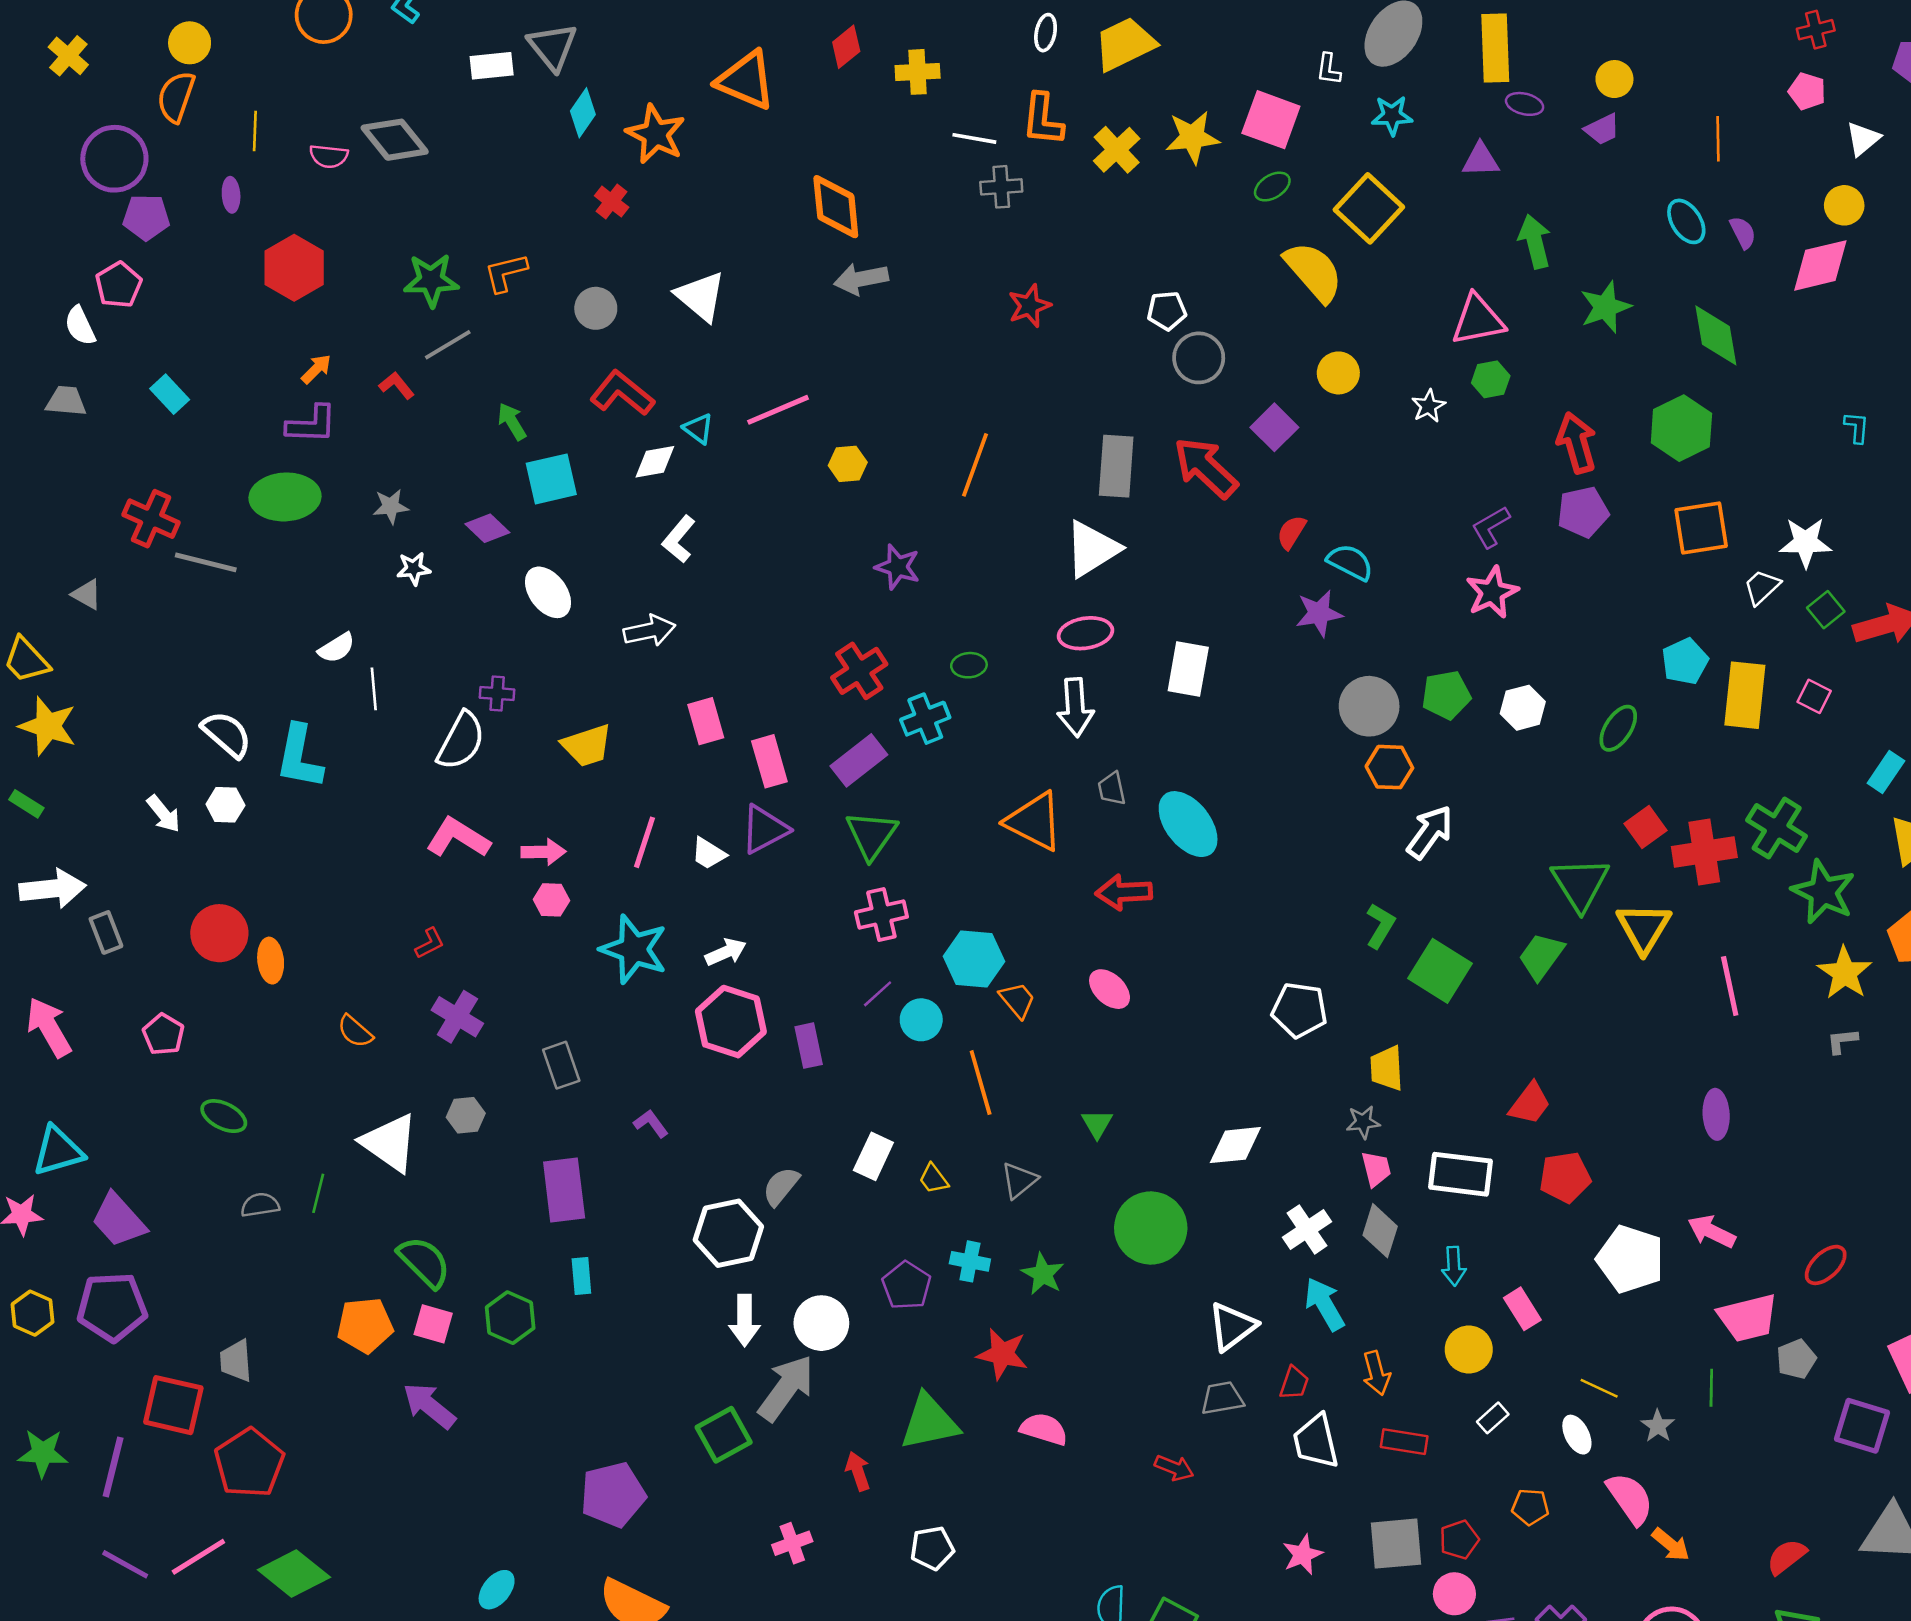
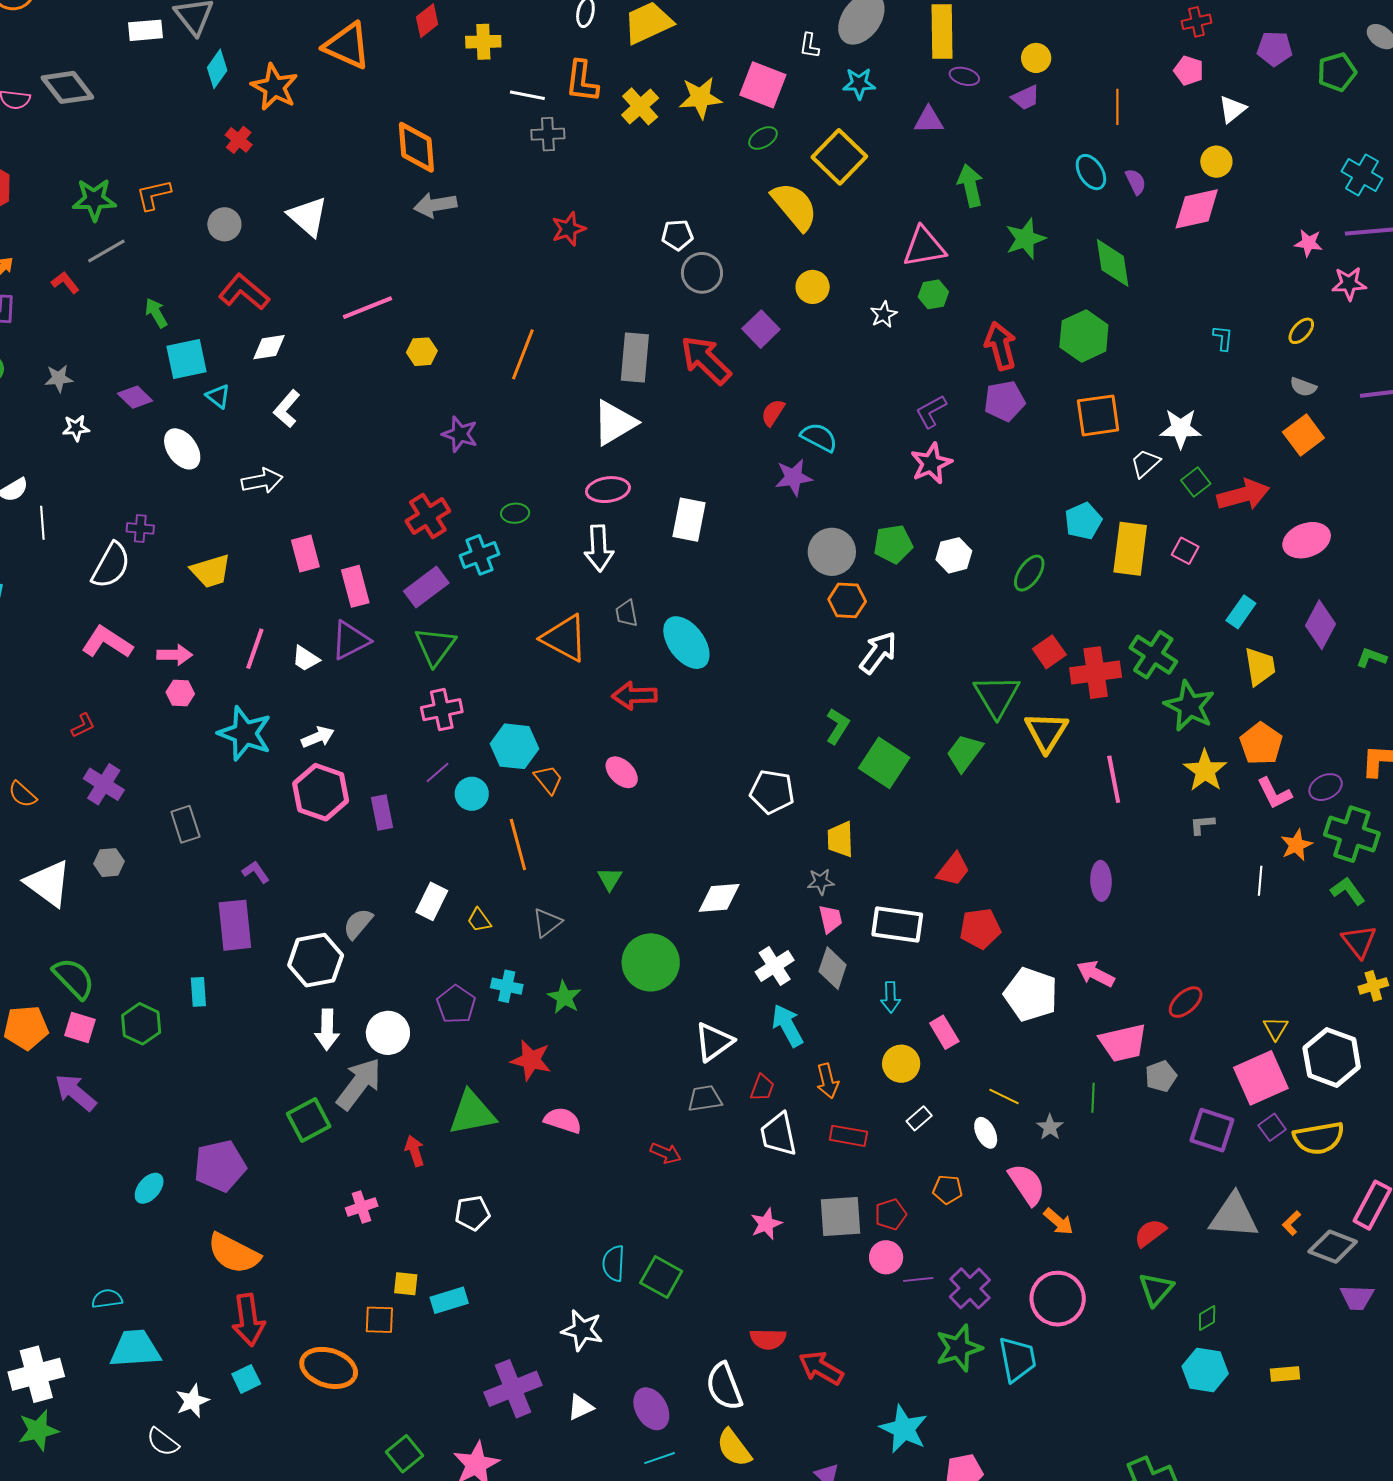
cyan triangle: (698, 429) -> (218, 396), moved
purple rectangle: (564, 1190) -> (235, 925), moved
cyan ellipse: (497, 1590) -> (149, 1188), moved

